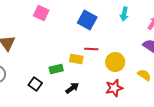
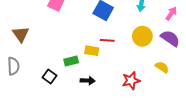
yellow circle: (115, 62) -> (142, 36), moved
black arrow: (72, 88) -> (88, 81), turned 40

